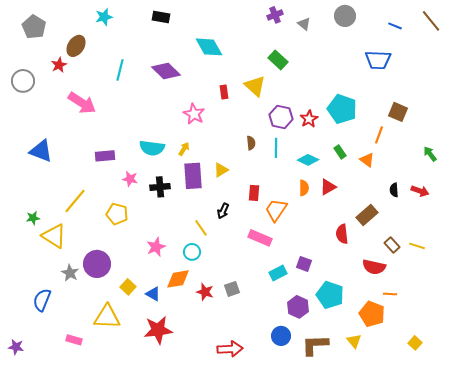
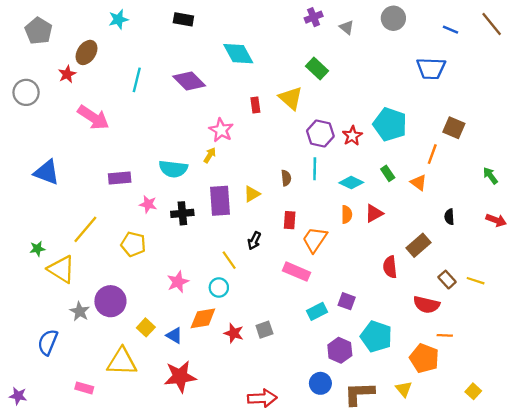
brown semicircle: (251, 143) -> (286, 178), moved
yellow arrow: (184, 149) -> (210, 155), moved
red arrow: (420, 191) -> (496, 220), moved

